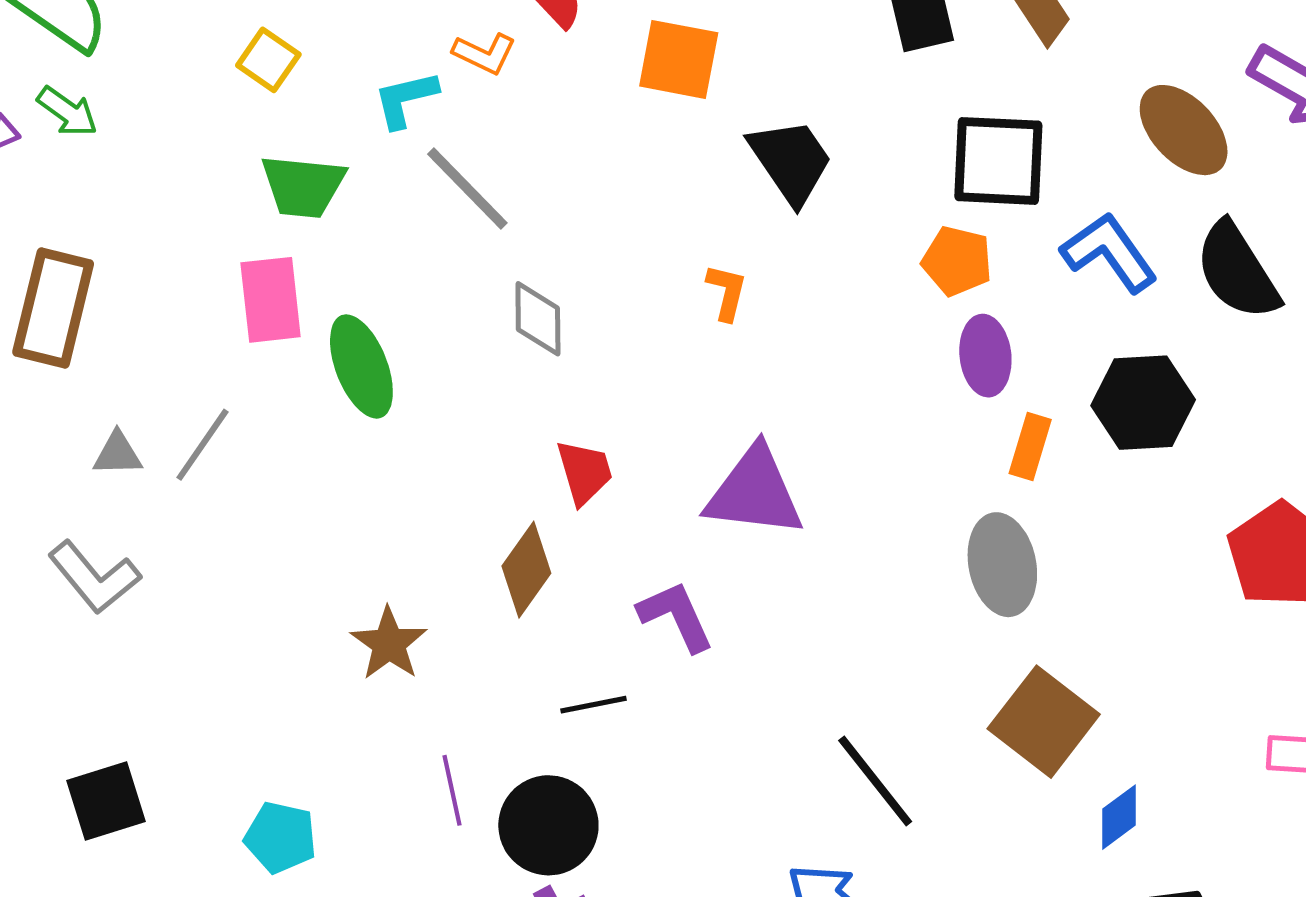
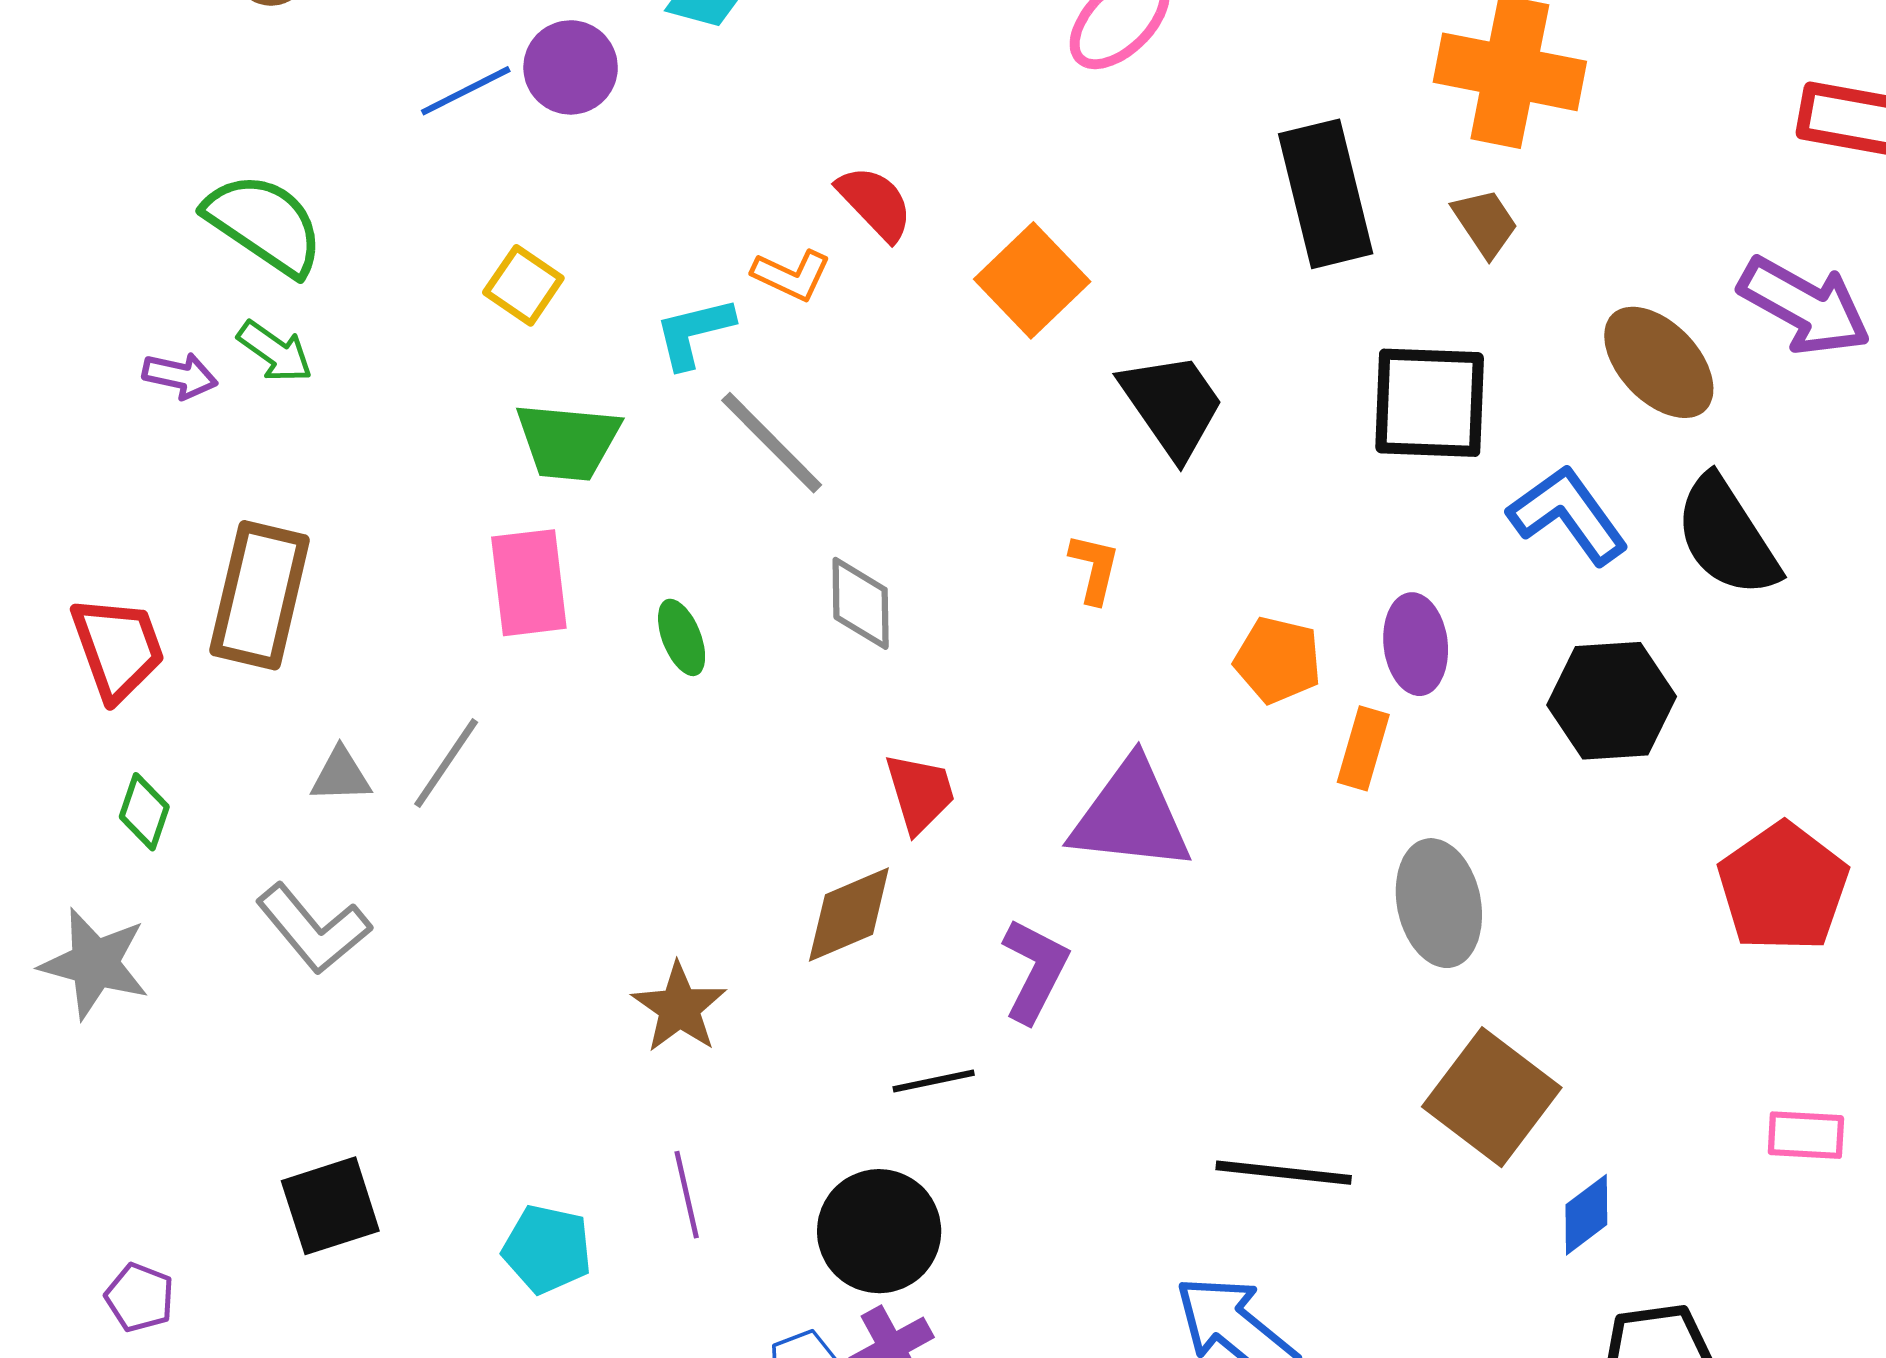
orange square: (679, 59) -> (1032, 280), turned 36
orange pentagon: (957, 261) -> (1278, 660), moved
green ellipse: (361, 366) -> (682, 637), moved, size x0.6
orange rectangle: (1030, 447) -> (1363, 748), moved
brown diamond: (526, 570) -> (849, 914), turned 32
purple L-shape: (676, 616) -> (1035, 970), turned 52
black line: (875, 781) -> (1284, 1173), turned -45
purple line: (452, 790) -> (687, 1195), moved

